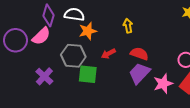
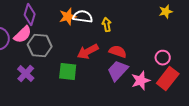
white semicircle: (74, 14) -> (83, 17), moved
orange star: (88, 31) -> (68, 17), moved
red arrow: (108, 54) -> (88, 52), size x1.5
gray hexagon: (73, 56) -> (40, 46), moved

